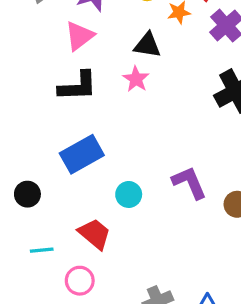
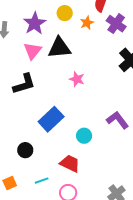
black triangle: (147, 45) -> (59, 48), moved, size x1.4
pink star: (136, 79) -> (77, 79), moved
black L-shape: (78, 86) -> (24, 84), moved

